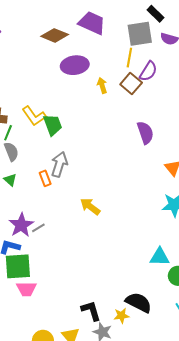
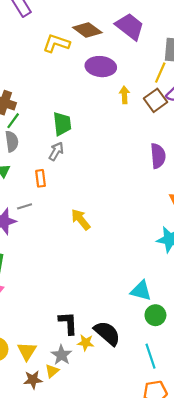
yellow L-shape: (34, 116) -> (56, 43), moved, turned 130
gray arrow: (59, 164) -> (56, 151), moved, size x0.7
gray line: (38, 228) -> (25, 206), moved
black L-shape: (91, 311) -> (68, 323), moved

